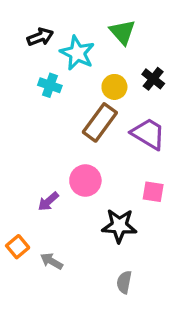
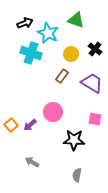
green triangle: (122, 32) -> (76, 20), turned -30
cyan cross: (50, 85) -> (31, 53), size x1.5
brown rectangle: (100, 122) -> (62, 76), size x0.6
orange square: (18, 247) -> (11, 125), moved

